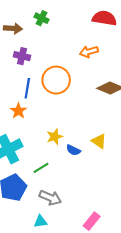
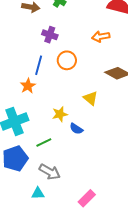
purple cross: (22, 56) -> (50, 35), moved
orange circle: (56, 80) -> (67, 60), size x0.7
yellow triangle: (99, 141) -> (90, 98), moved

